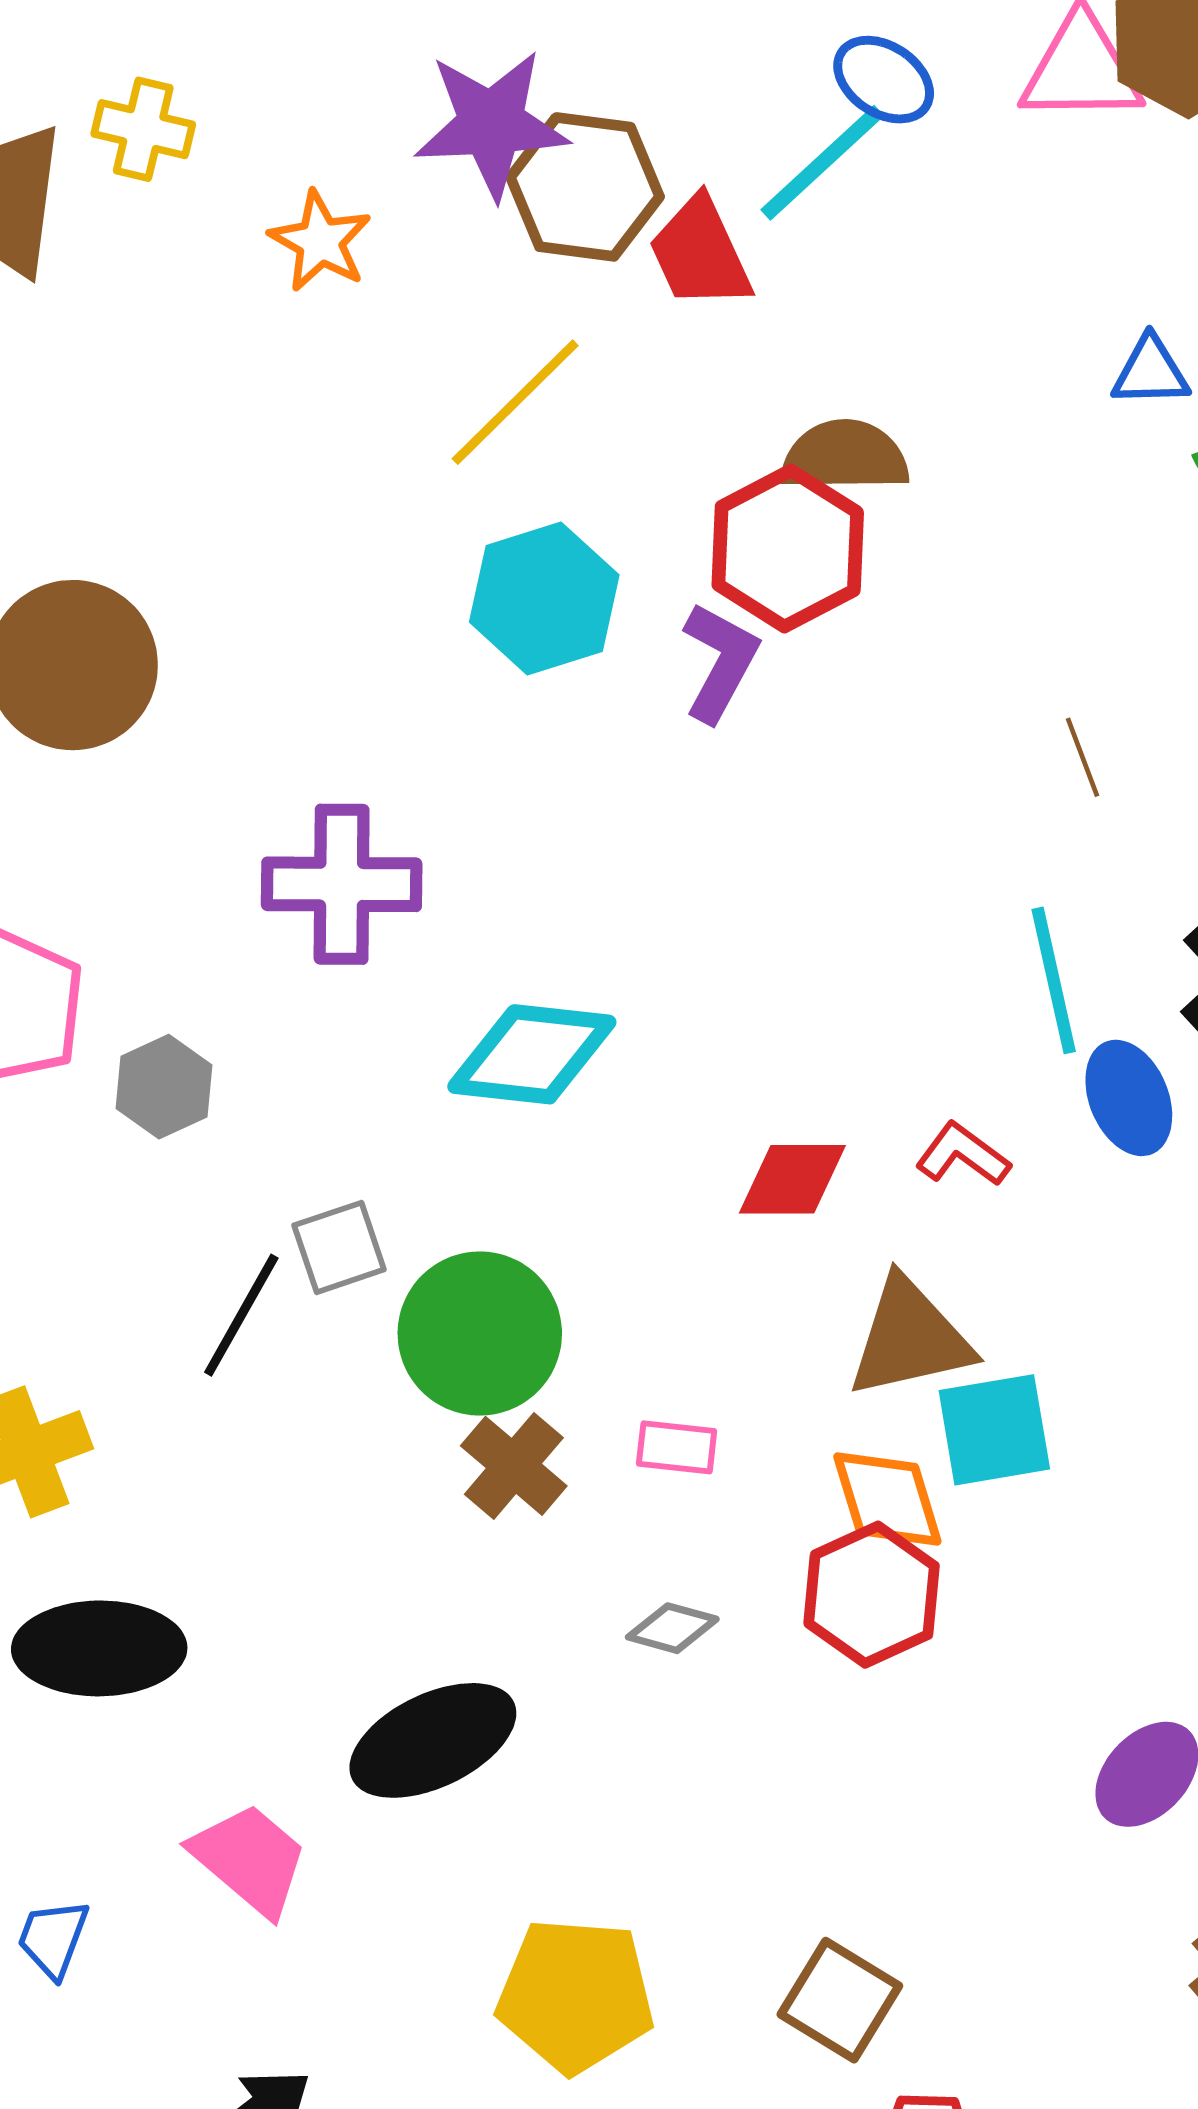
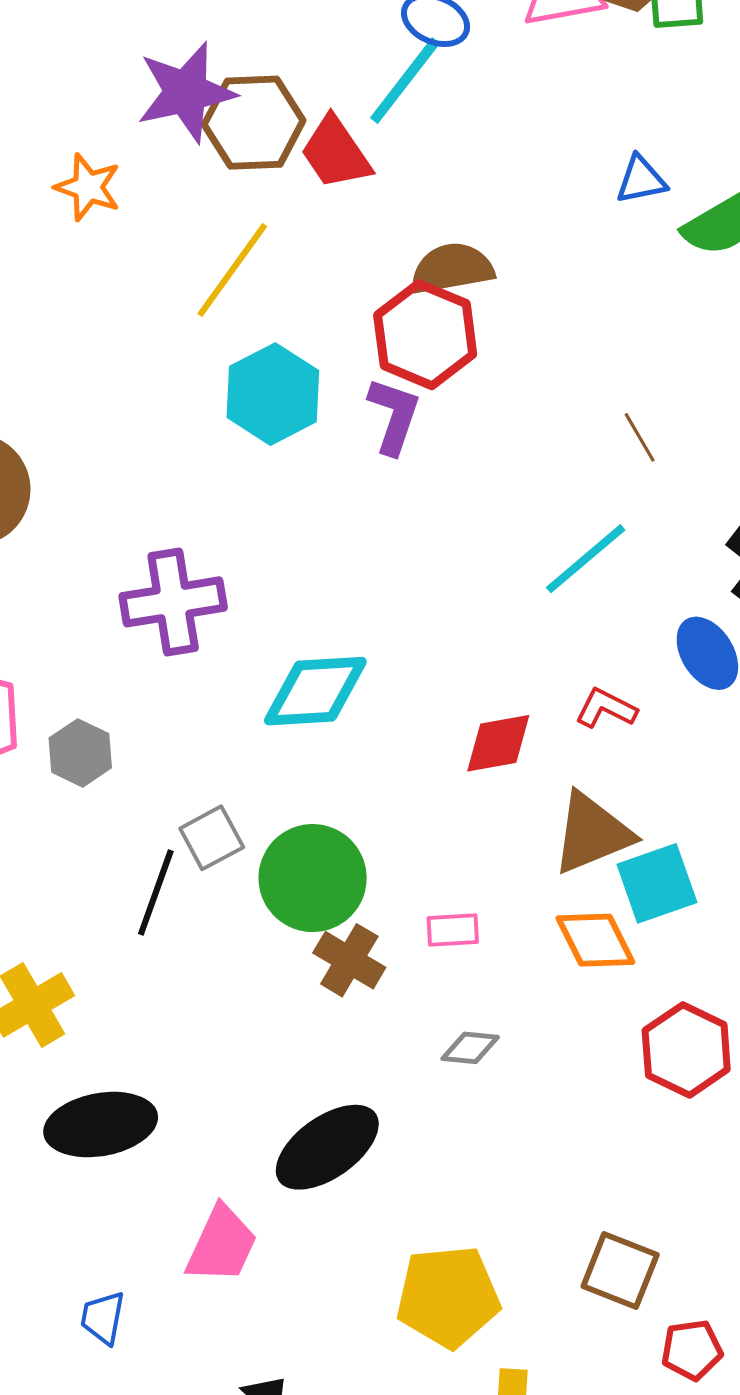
cyan line: (1054, 980) -> (586, 559), moved, turned 72
red hexagon: (872, 1595) -> (686, 1050), moved
pink trapezoid: (250, 1859) -> (222, 1245), turned 84

